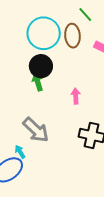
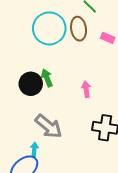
black circle: (41, 66) -> (31, 84), moved
cyan arrow: (20, 152) -> (34, 149), turned 40

